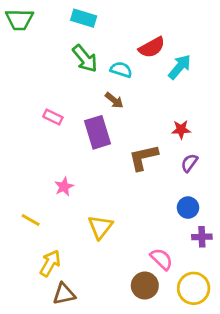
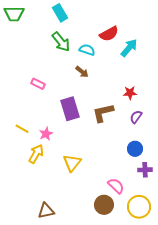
cyan rectangle: (84, 18) -> (60, 13), turned 42
purple rectangle: (97, 132) -> (70, 109), moved
yellow line: (31, 220) -> (22, 129), moved
yellow arrow: (50, 263) -> (36, 154), moved

